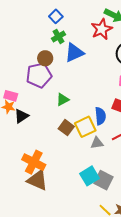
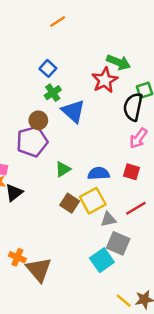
blue triangle: (74, 53) -> (73, 111), turned -50
blue semicircle: (100, 116) -> (99, 173), moved, turned -84
orange cross: (34, 162) -> (17, 257), moved, size x0.6
brown triangle: (37, 180) -> (39, 270), turned 30
gray square: (103, 180) -> (118, 243), moved

